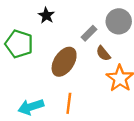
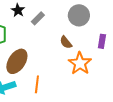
gray rectangle: (89, 33) -> (38, 18), moved
brown ellipse: (64, 62) -> (17, 61), moved

